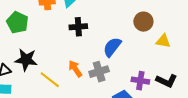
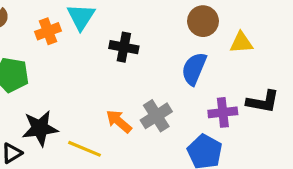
black cross: (78, 27) -> (124, 47), moved, turned 30
blue semicircle: (112, 47) -> (194, 69), moved

